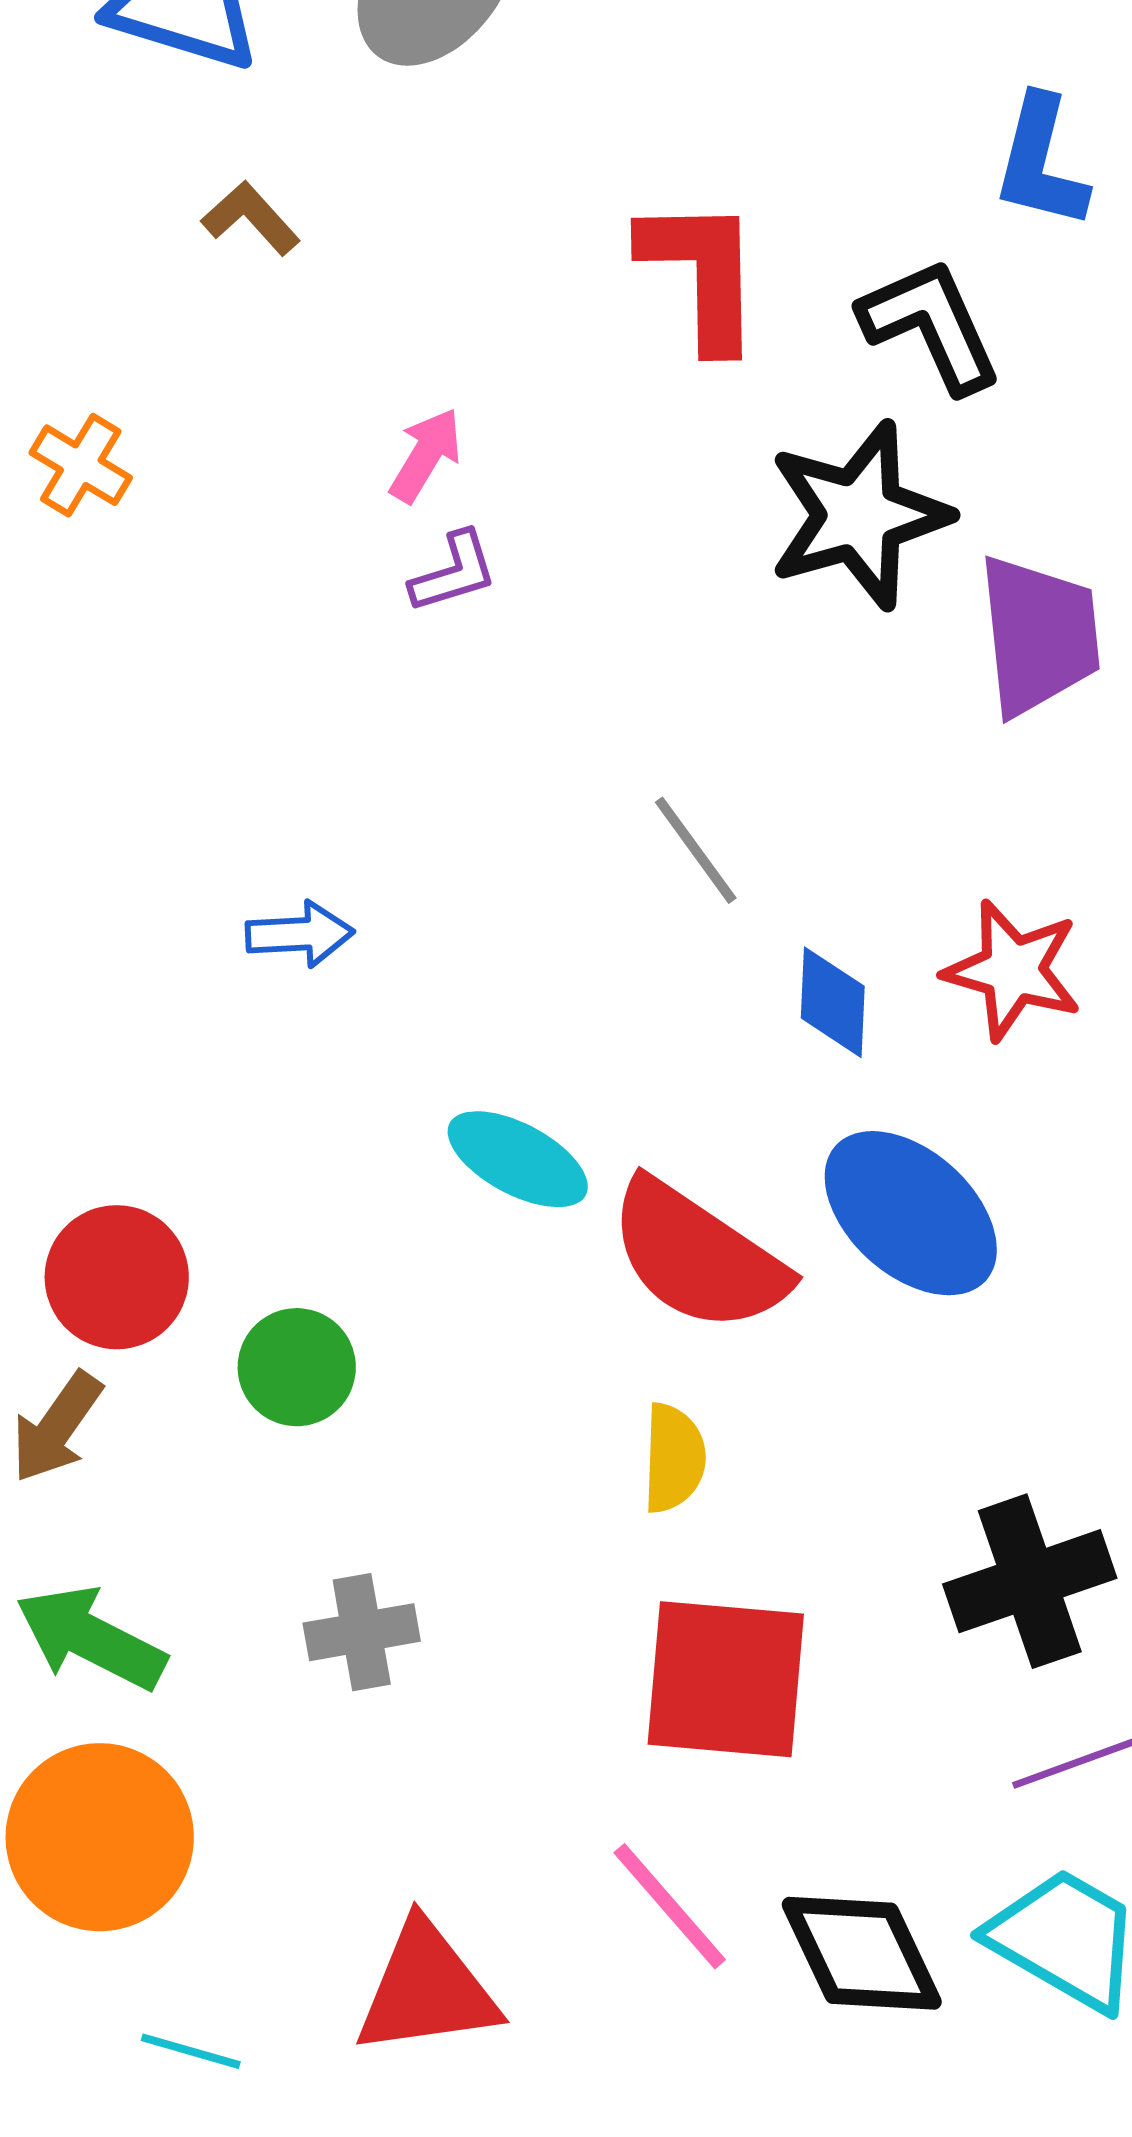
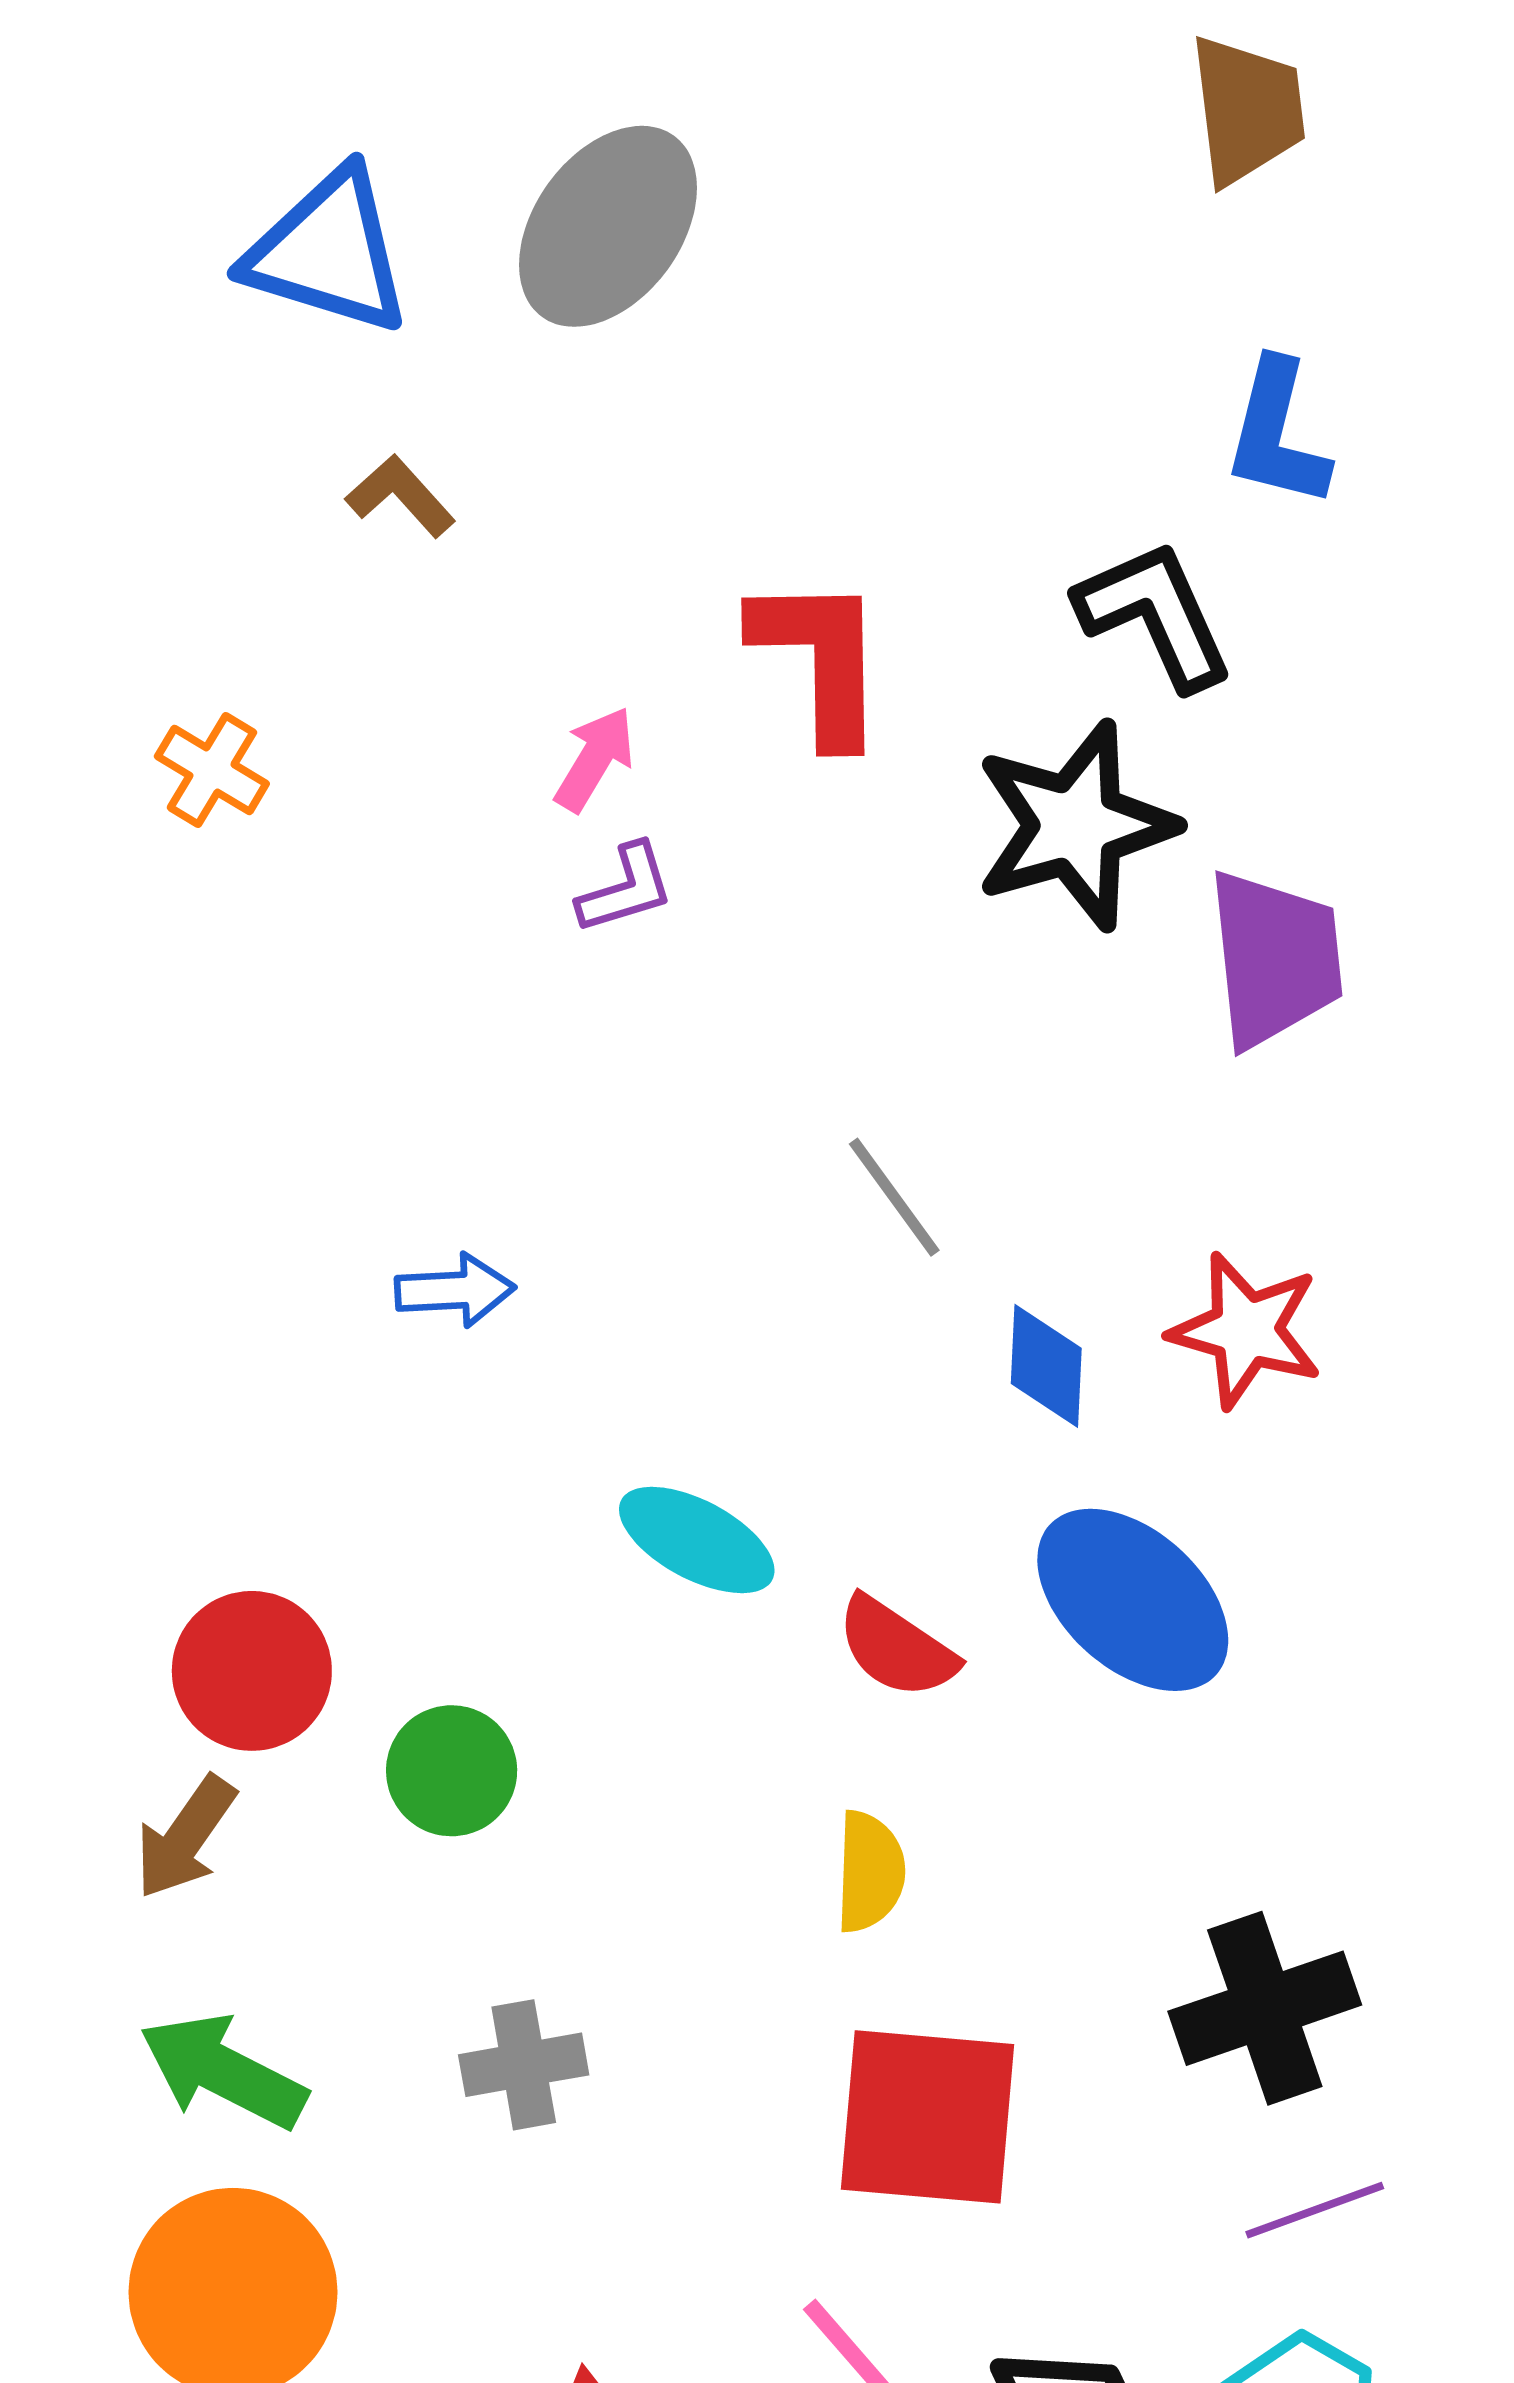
red L-shape: (702, 273) -> (820, 659), moved
red semicircle: (698, 1256) -> (896, 1648), size x0.6

